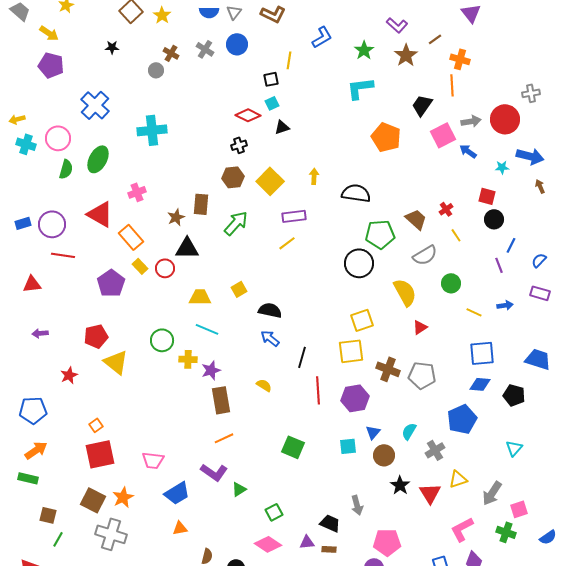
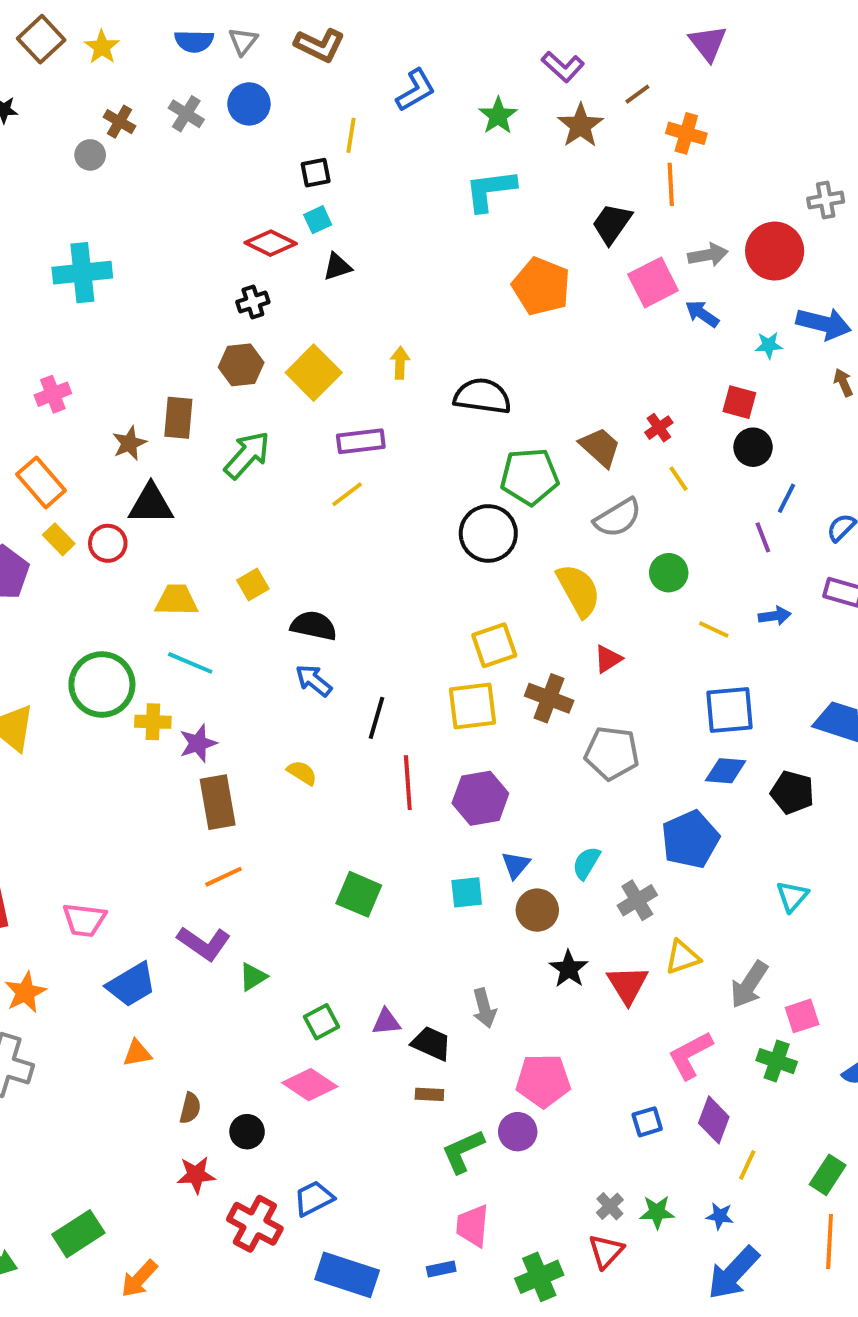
green circle: (162, 340) -> (102, 684), size x1.4
brown cross: (388, 369) -> (549, 698), moved
purple triangle: (307, 542) -> (386, 1022), moved

